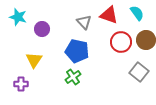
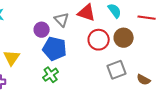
purple circle: (42, 29) -> (42, 30), moved
gray square: (139, 72) -> (117, 70), turned 30

